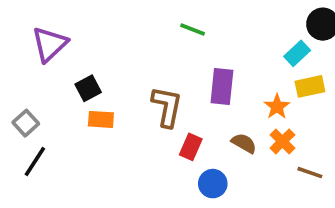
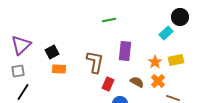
green line: (193, 30) -> (109, 20), turned -32
purple triangle: (50, 44) -> (21, 45), moved
yellow rectangle: (310, 86) -> (176, 60), moved
gray square: (26, 123) -> (18, 71), turned 32

